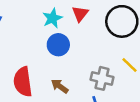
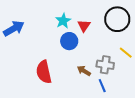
red triangle: (80, 14) -> (84, 26), moved
brown arrow: (60, 86) -> (84, 71), moved

